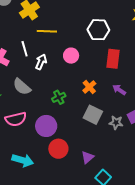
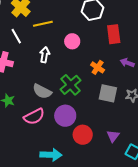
white line: (25, 49) -> (16, 36), moved
gray semicircle: (22, 87) -> (42, 91), moved
green cross: (59, 97) -> (71, 85), size x1.5

